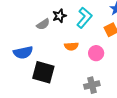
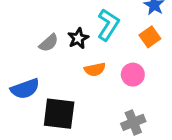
black star: (59, 16) -> (78, 38), moved

